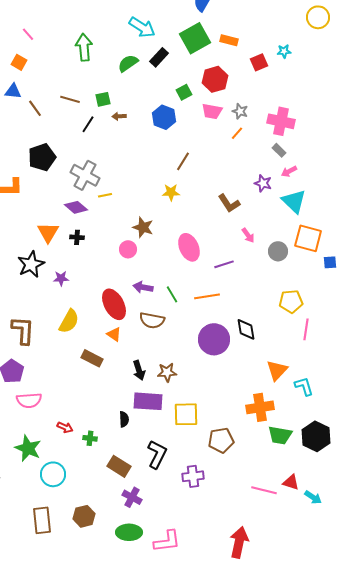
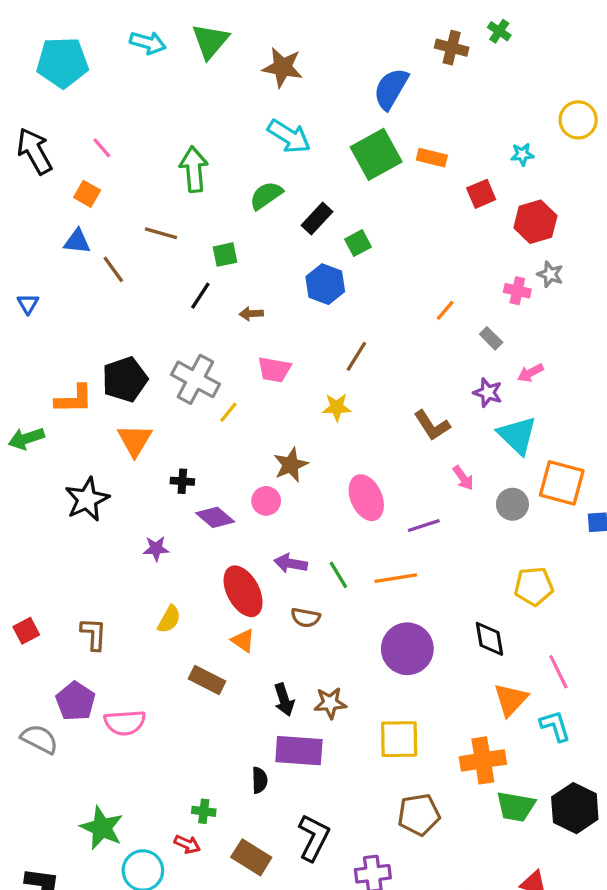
cyan star: (284, 51) -> (522, 154), moved
black rectangle: (159, 57) -> (317, 218), moved
red hexagon: (215, 79) -> (535, 222), moved
brown line: (70, 99) -> (161, 233), moved
pink trapezoid: (212, 111) -> (274, 370), moved
gray star: (240, 111) -> (550, 274), moved
brown arrow: (119, 116) -> (251, 314), moved
pink cross: (281, 121) -> (517, 291), size x0.6
gray rectangle: (279, 150) -> (491, 338), moved
black pentagon: (42, 157) -> (125, 379), moved
yellow line: (105, 195) -> (228, 412), turned -40
cyan triangle: (294, 201) -> (517, 435), moved
purple diamond: (76, 207) -> (215, 517), moved
brown star: (143, 227) -> (291, 465), turned 30
orange triangle: (48, 232) -> (135, 440), moved
black star: (31, 264) -> (87, 499), moved
brown semicircle: (152, 320) -> (305, 618), size x0.7
yellow semicircle: (69, 321) -> (169, 619), size x0.7
black diamond: (246, 329) -> (489, 639), moved
pink line: (306, 329) -> (558, 672), moved, turned -35
brown L-shape: (23, 330) -> (94, 634), size x0.7
pink semicircle: (29, 400) -> (125, 723), moved
yellow square: (186, 414) -> (399, 739), moved
red arrow: (65, 427) -> (187, 844), moved

